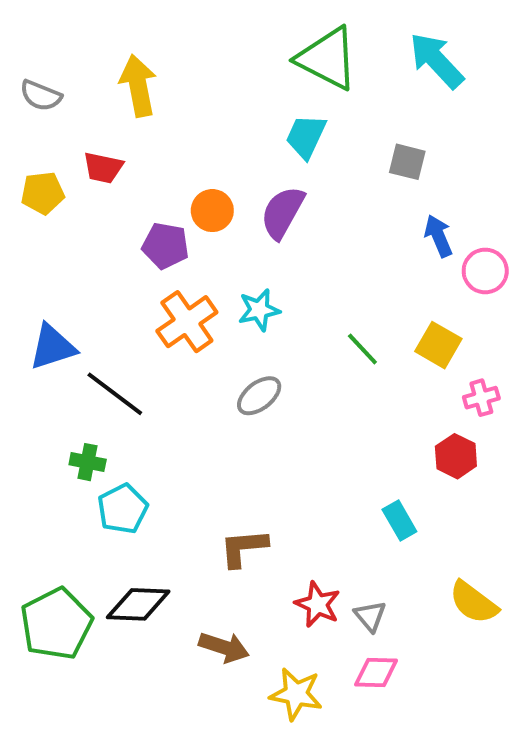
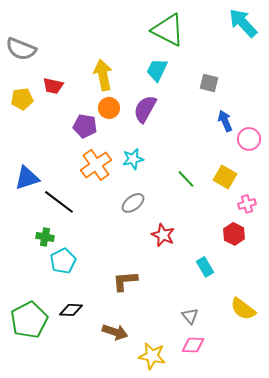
cyan arrow: (436, 60) -> (243, 23), moved
yellow arrow: (138, 86) -> (103, 75), moved
gray semicircle: (41, 96) -> (21, 49), size x1.4
black diamond: (138, 604) -> (71, 310), size x0.7
red star: (318, 604) -> (163, 235), moved

